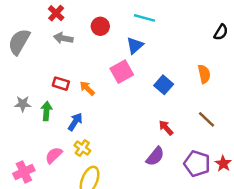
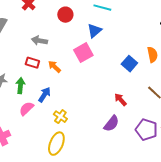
gray arrow: (63, 38) -> (39, 41), moved
blue square: (164, 85) -> (129, 64), moved
yellow cross: (82, 148) -> (60, 117), moved
pink semicircle: (54, 155) -> (26, 109), moved

